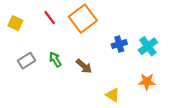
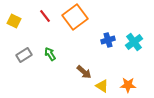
brown arrow: (84, 66) -> (84, 72), moved
orange star: (147, 82) -> (128, 85), moved

